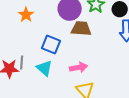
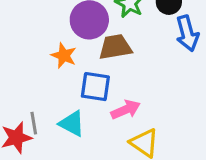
orange star: (26, 15) -> (64, 55), moved
blue square: (51, 45) -> (95, 87), moved

